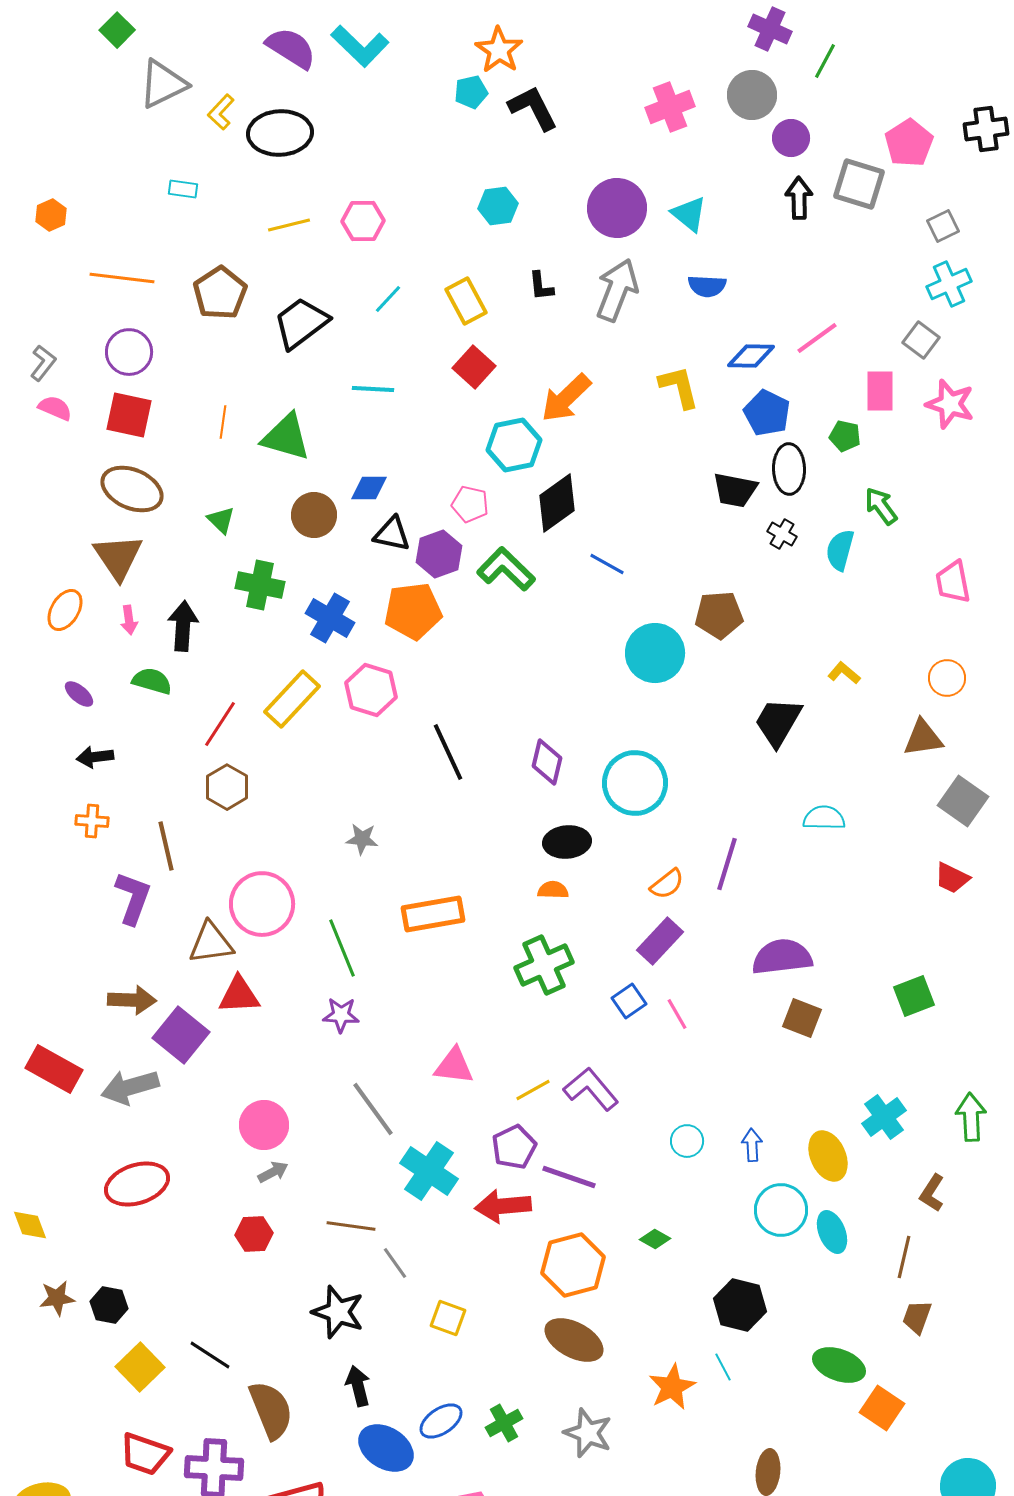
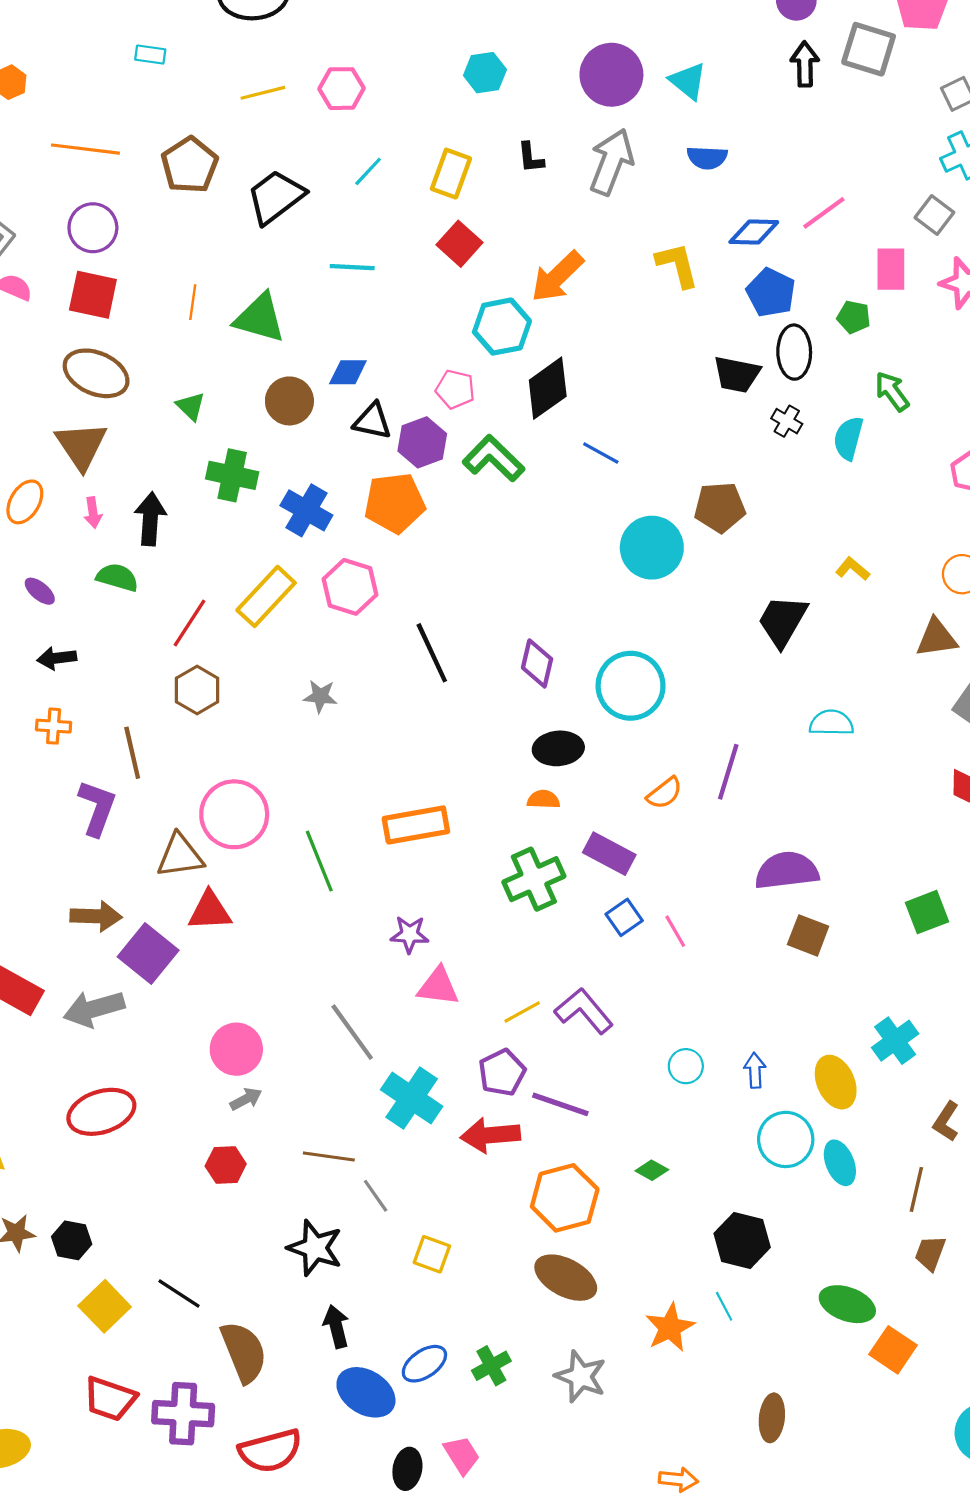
yellow rectangle: (466, 301) -> (451, 174), turned 48
gray star: (362, 839) -> (320, 696), moved
purple rectangle: (660, 941) -> (609, 854), moved, turned 75
purple star: (341, 1015) -> (410, 934), moved

